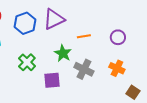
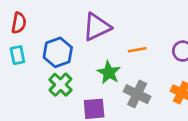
blue hexagon: (25, 23) -> (58, 52), moved

